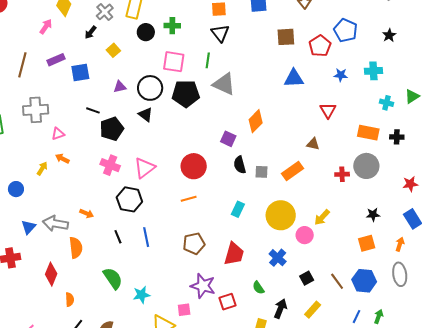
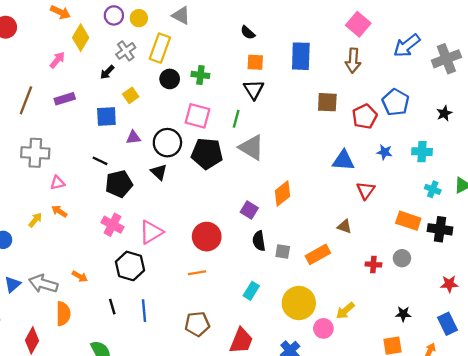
blue square: (80, 72) -> (106, 117), moved
blue triangle: (294, 78) -> (343, 160), moved
black cross: (397, 137) -> (440, 229), size x1.5
gray circle: (366, 166) -> (402, 258), size x0.6

